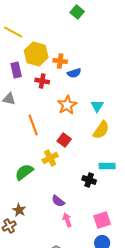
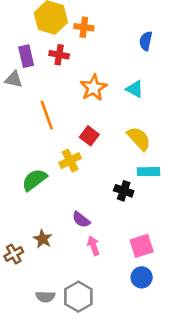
purple rectangle: (16, 70) -> (26, 56), moved
blue semicircle: (74, 73) -> (146, 41), moved, turned 120
cyan triangle: (97, 106) -> (135, 89), turned -32
yellow semicircle: (101, 130) -> (139, 139), moved, turned -78
brown star: (19, 210) -> (43, 239), moved

